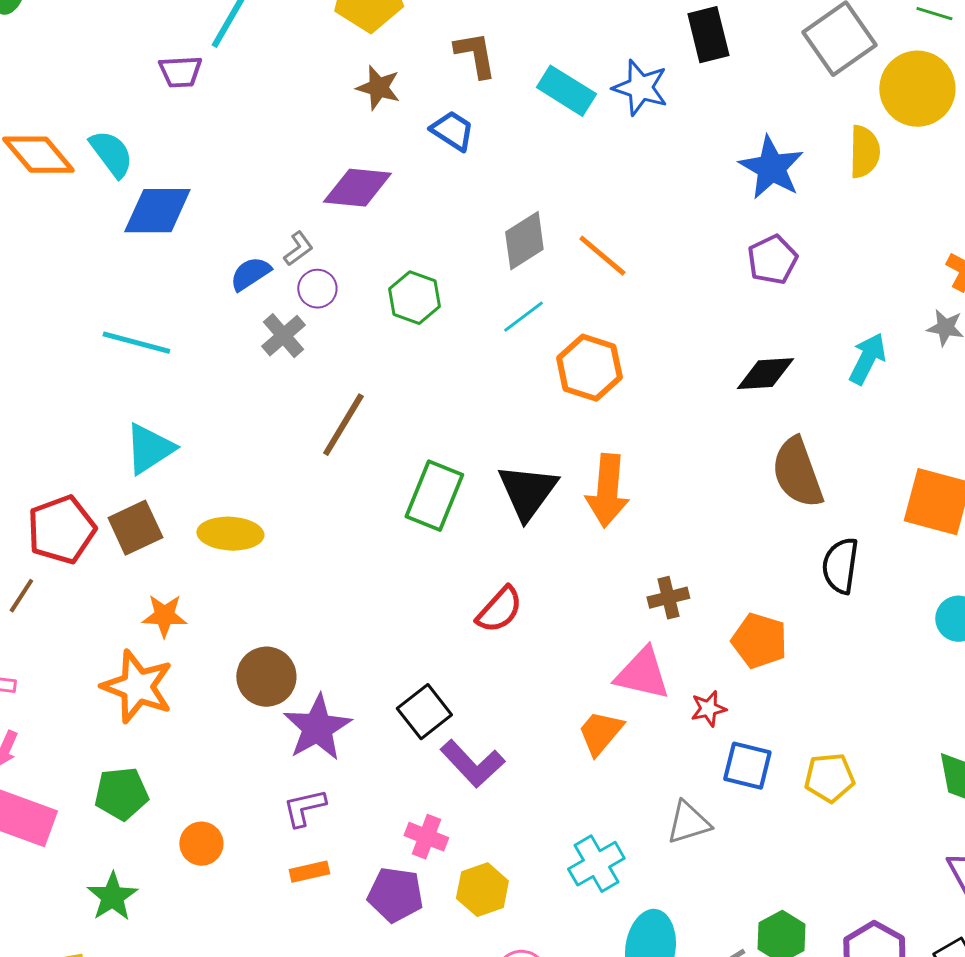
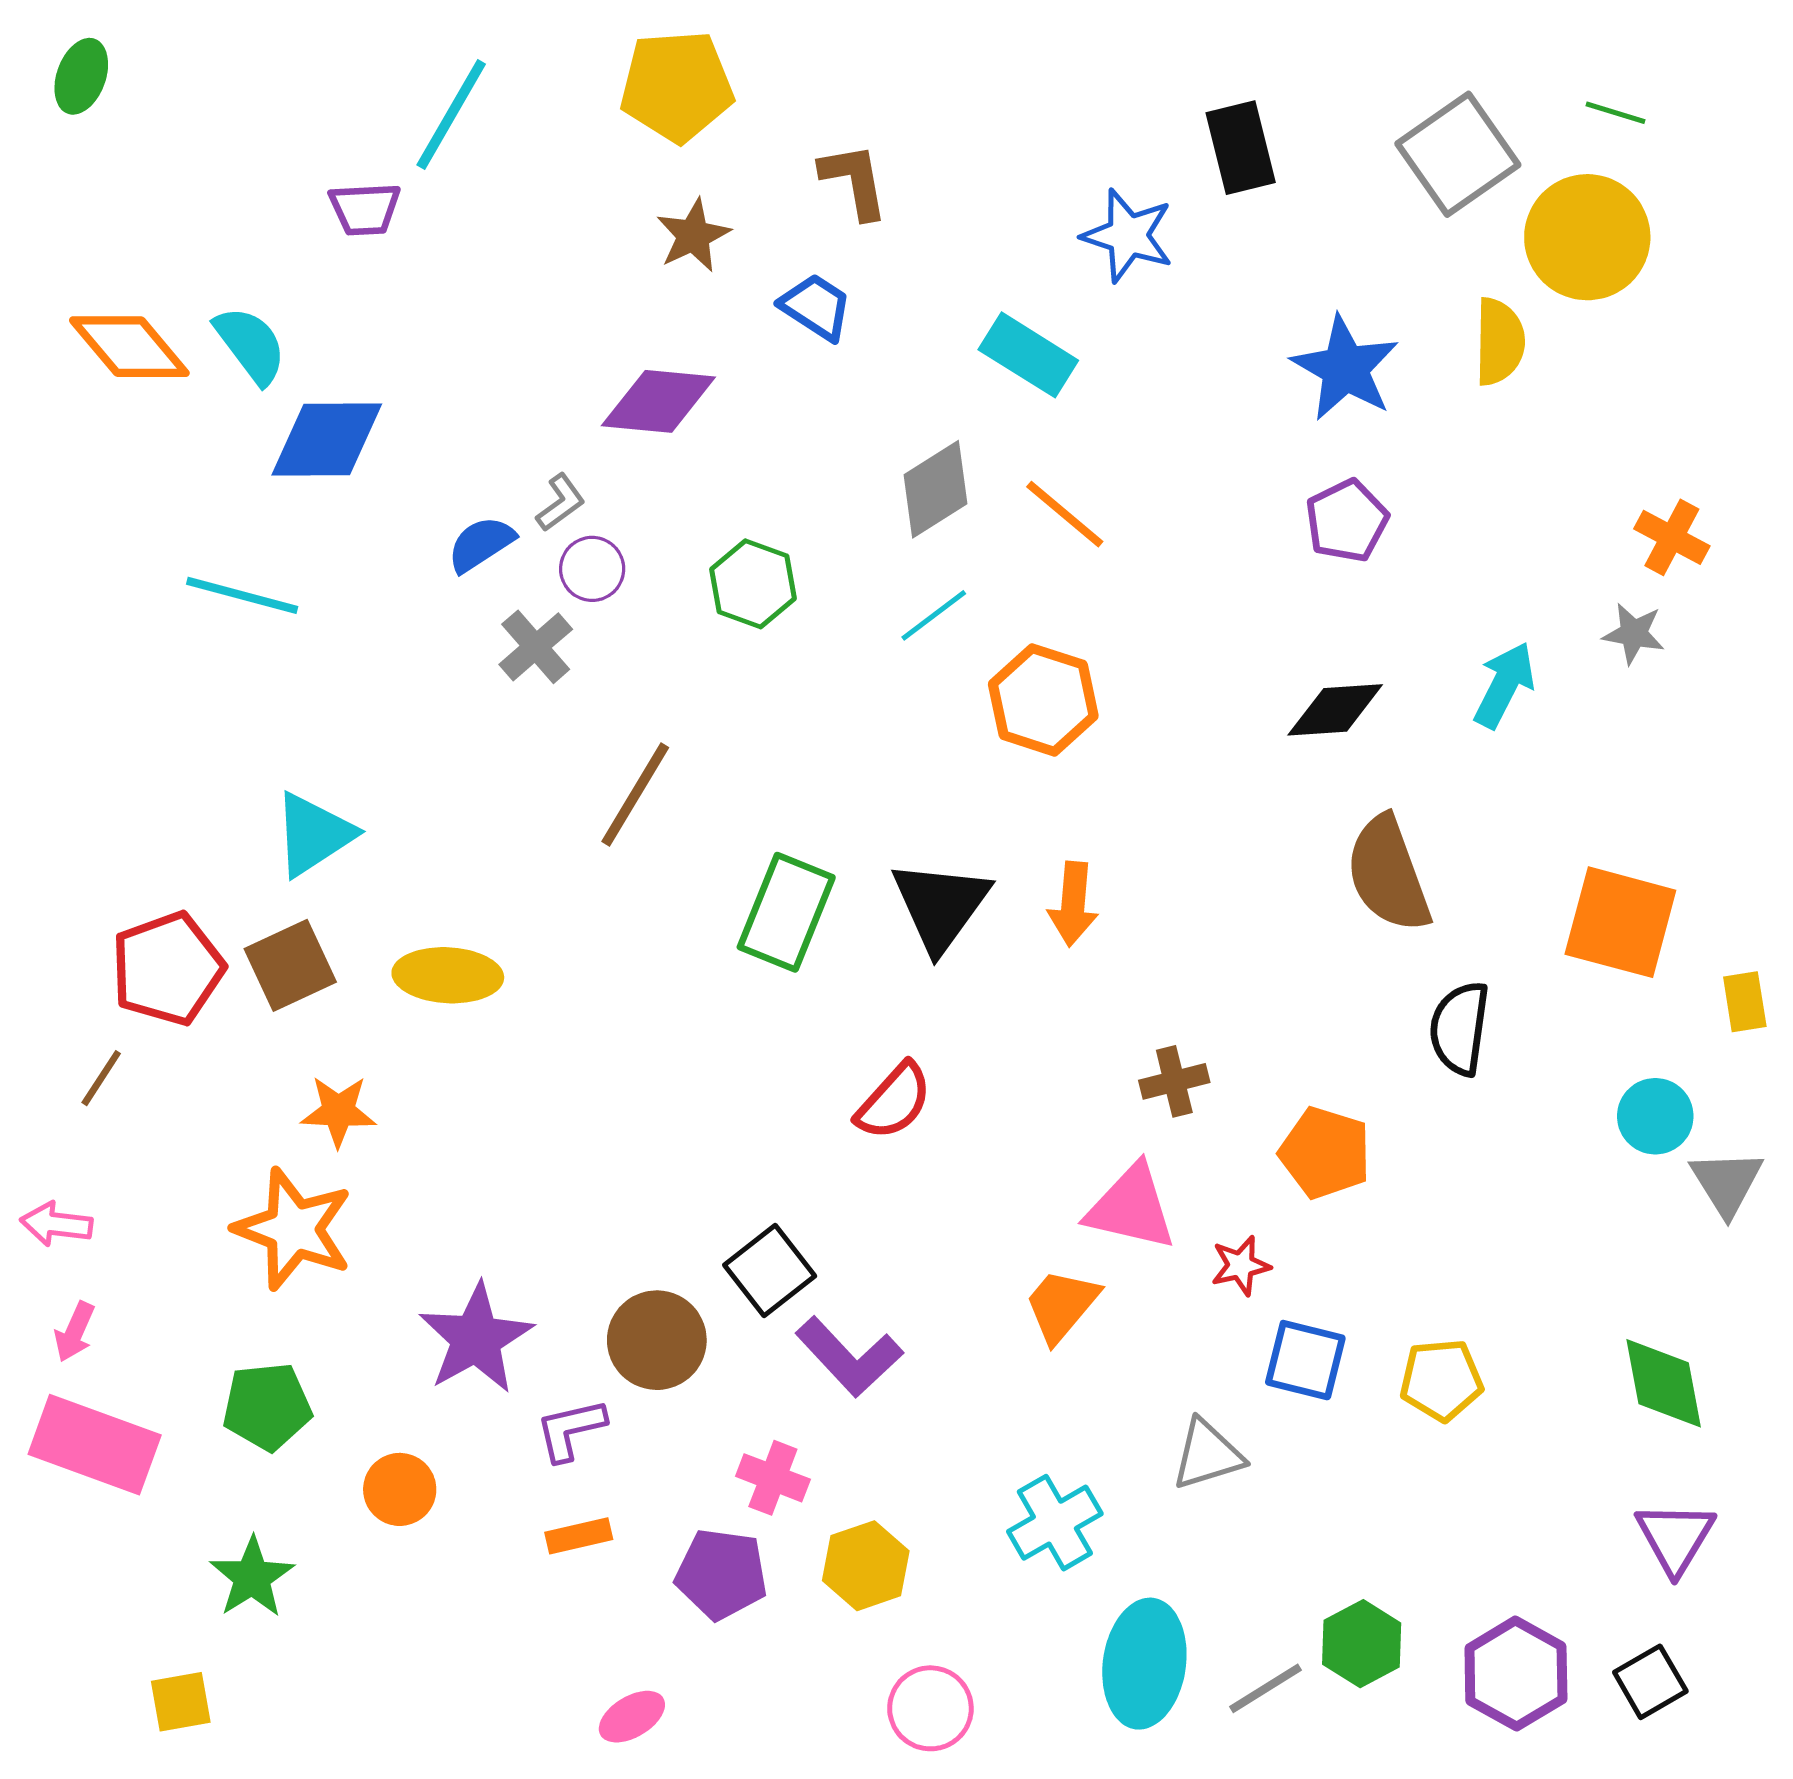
brown star: (378, 88) -> (693, 236), turned 30
cyan rectangle: (566, 91) -> (1028, 355), moved
cyan line: (136, 343) -> (242, 595), moved
orange arrow: (607, 491) -> (1073, 904), size x0.7
brown circle: (266, 677) -> (657, 1340), moved
purple star: (317, 728) -> (476, 1338), moved

